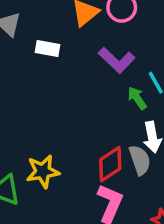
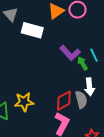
white rectangle: (48, 48) -> (32, 30), size x1.5
purple L-shape: (117, 60) -> (70, 53), moved

